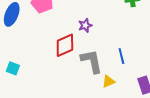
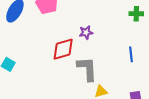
blue line: (121, 56) -> (131, 54), moved

